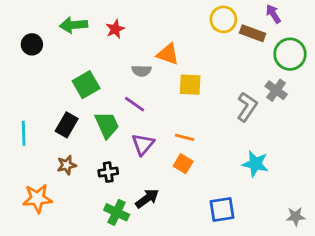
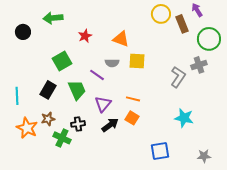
red star: (115, 29) -> (85, 36), moved
brown rectangle: (253, 33) -> (182, 24), turned 48
gray semicircle: (142, 71) -> (112, 63), moved
gray cross: (276, 90) -> (199, 65), turned 35
orange star: (37, 198) -> (27, 128), moved, turned 30
black arrow: (147, 198) -> (110, 125), moved
green cross: (117, 212) -> (62, 138), moved
gray star: (296, 216) -> (204, 156), moved

